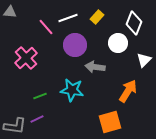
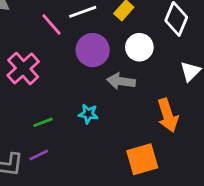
white circle: (118, 43) -> (139, 47), moved
cyan star: (72, 90) -> (88, 114), size x0.6
orange arrow: (128, 91) -> (168, 115), turned 130

